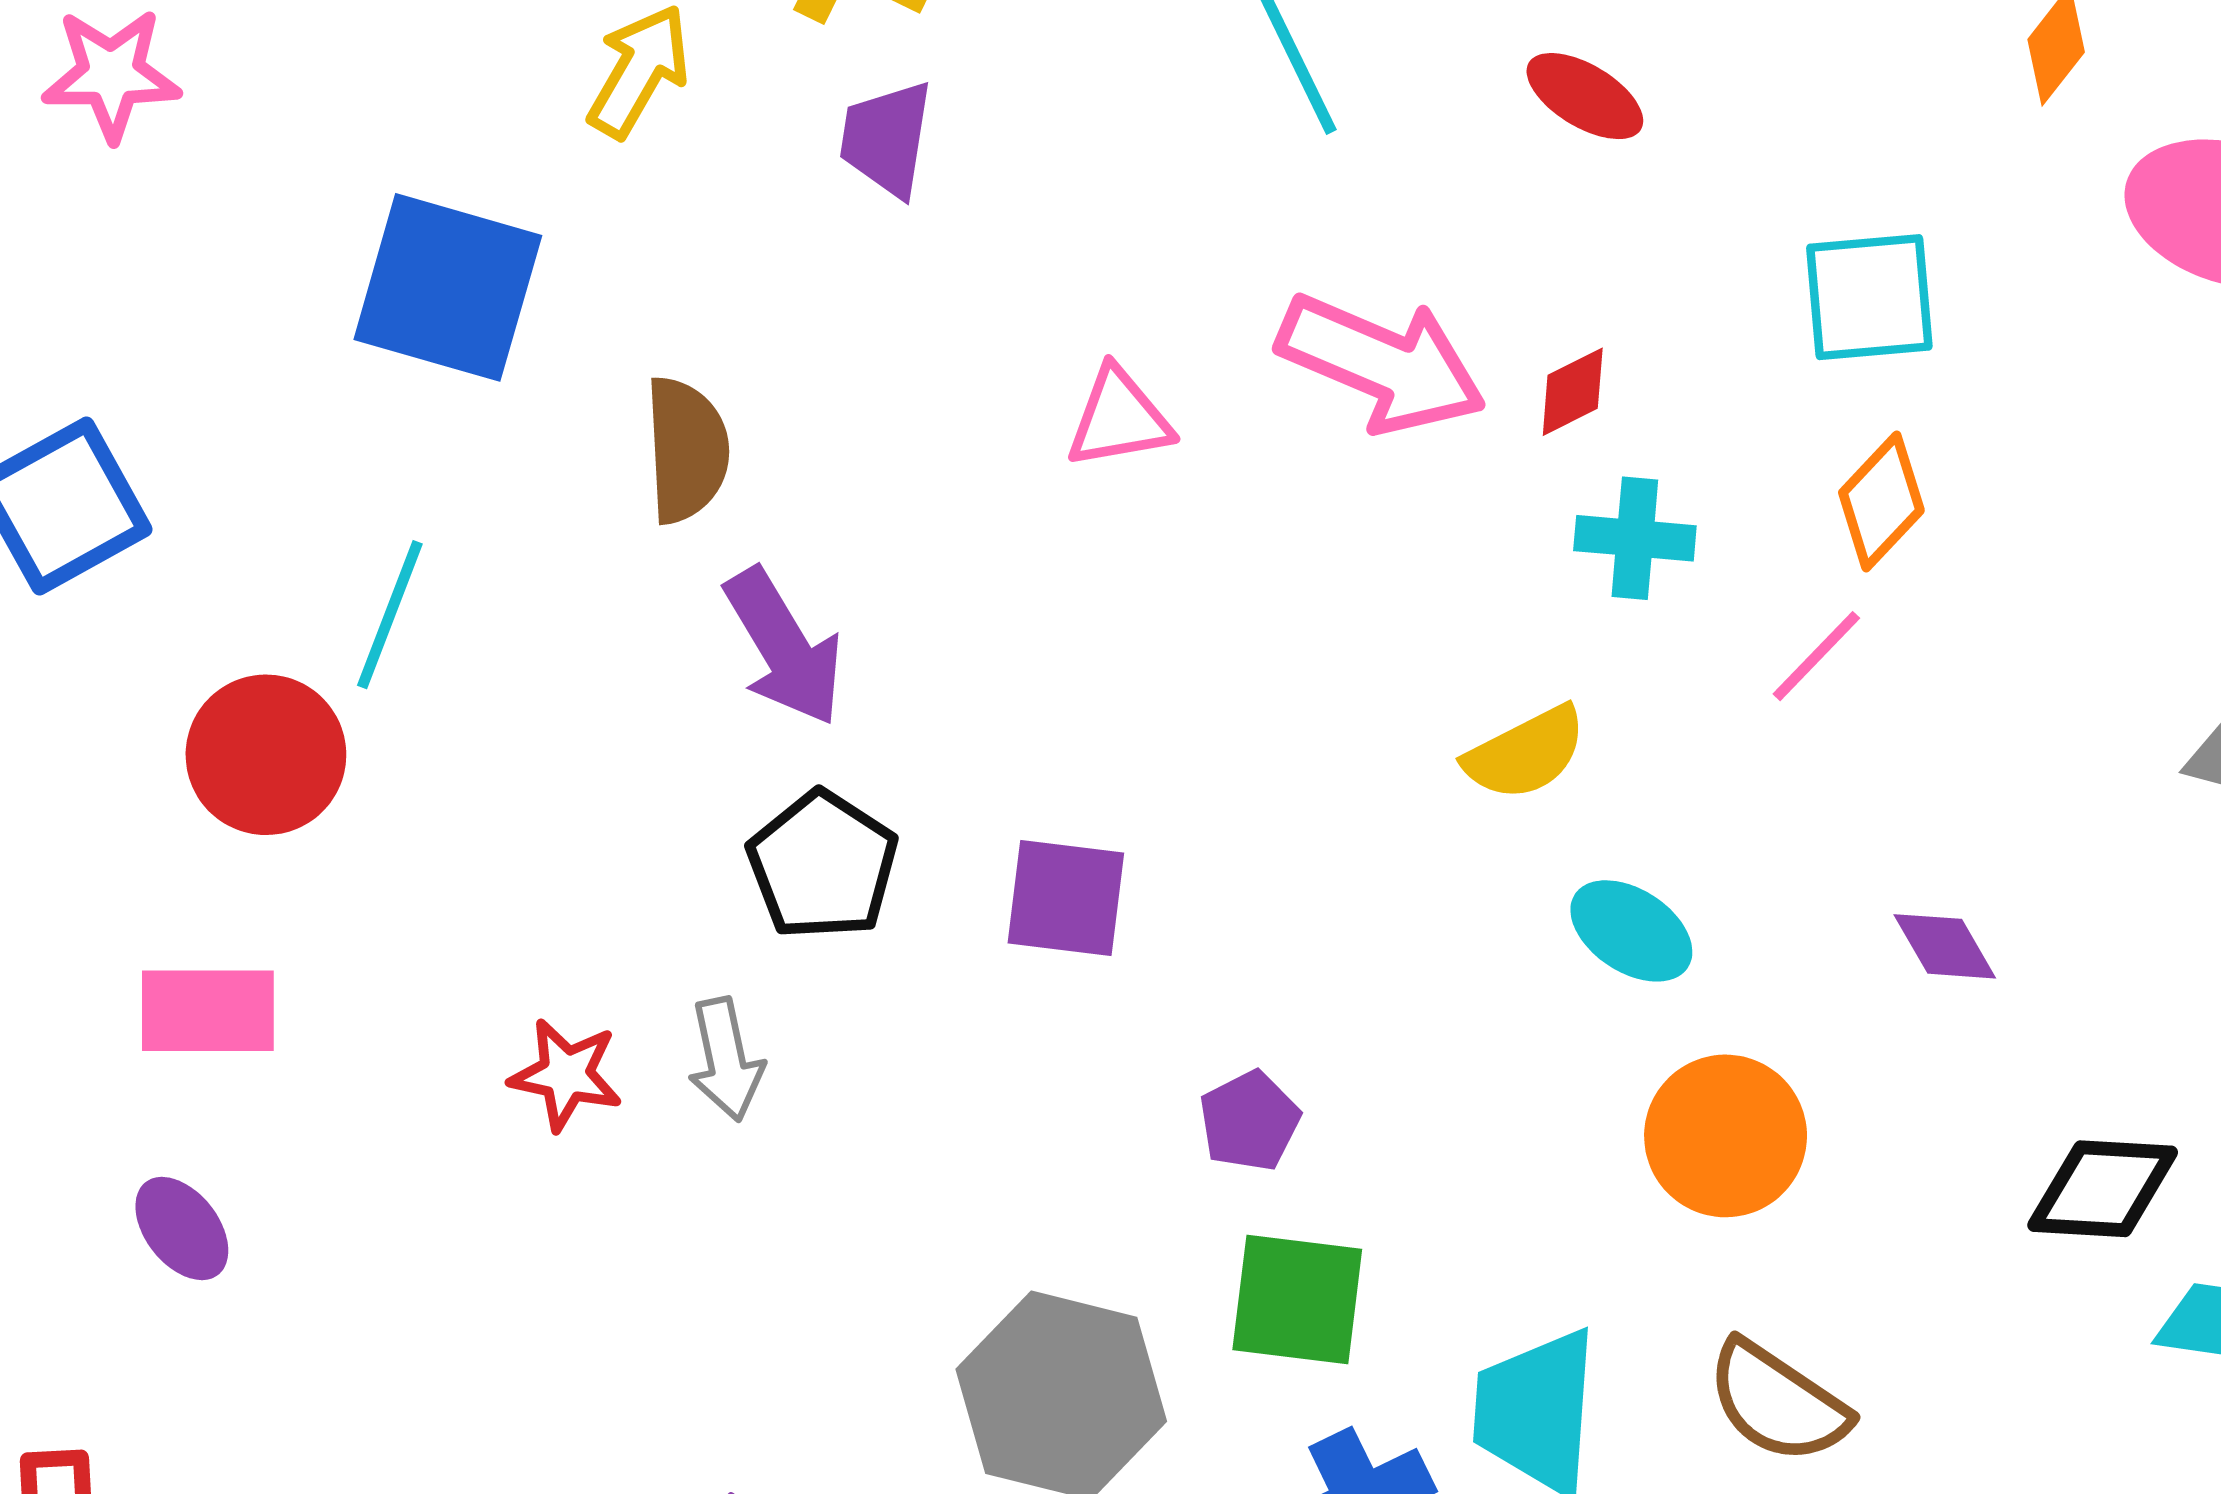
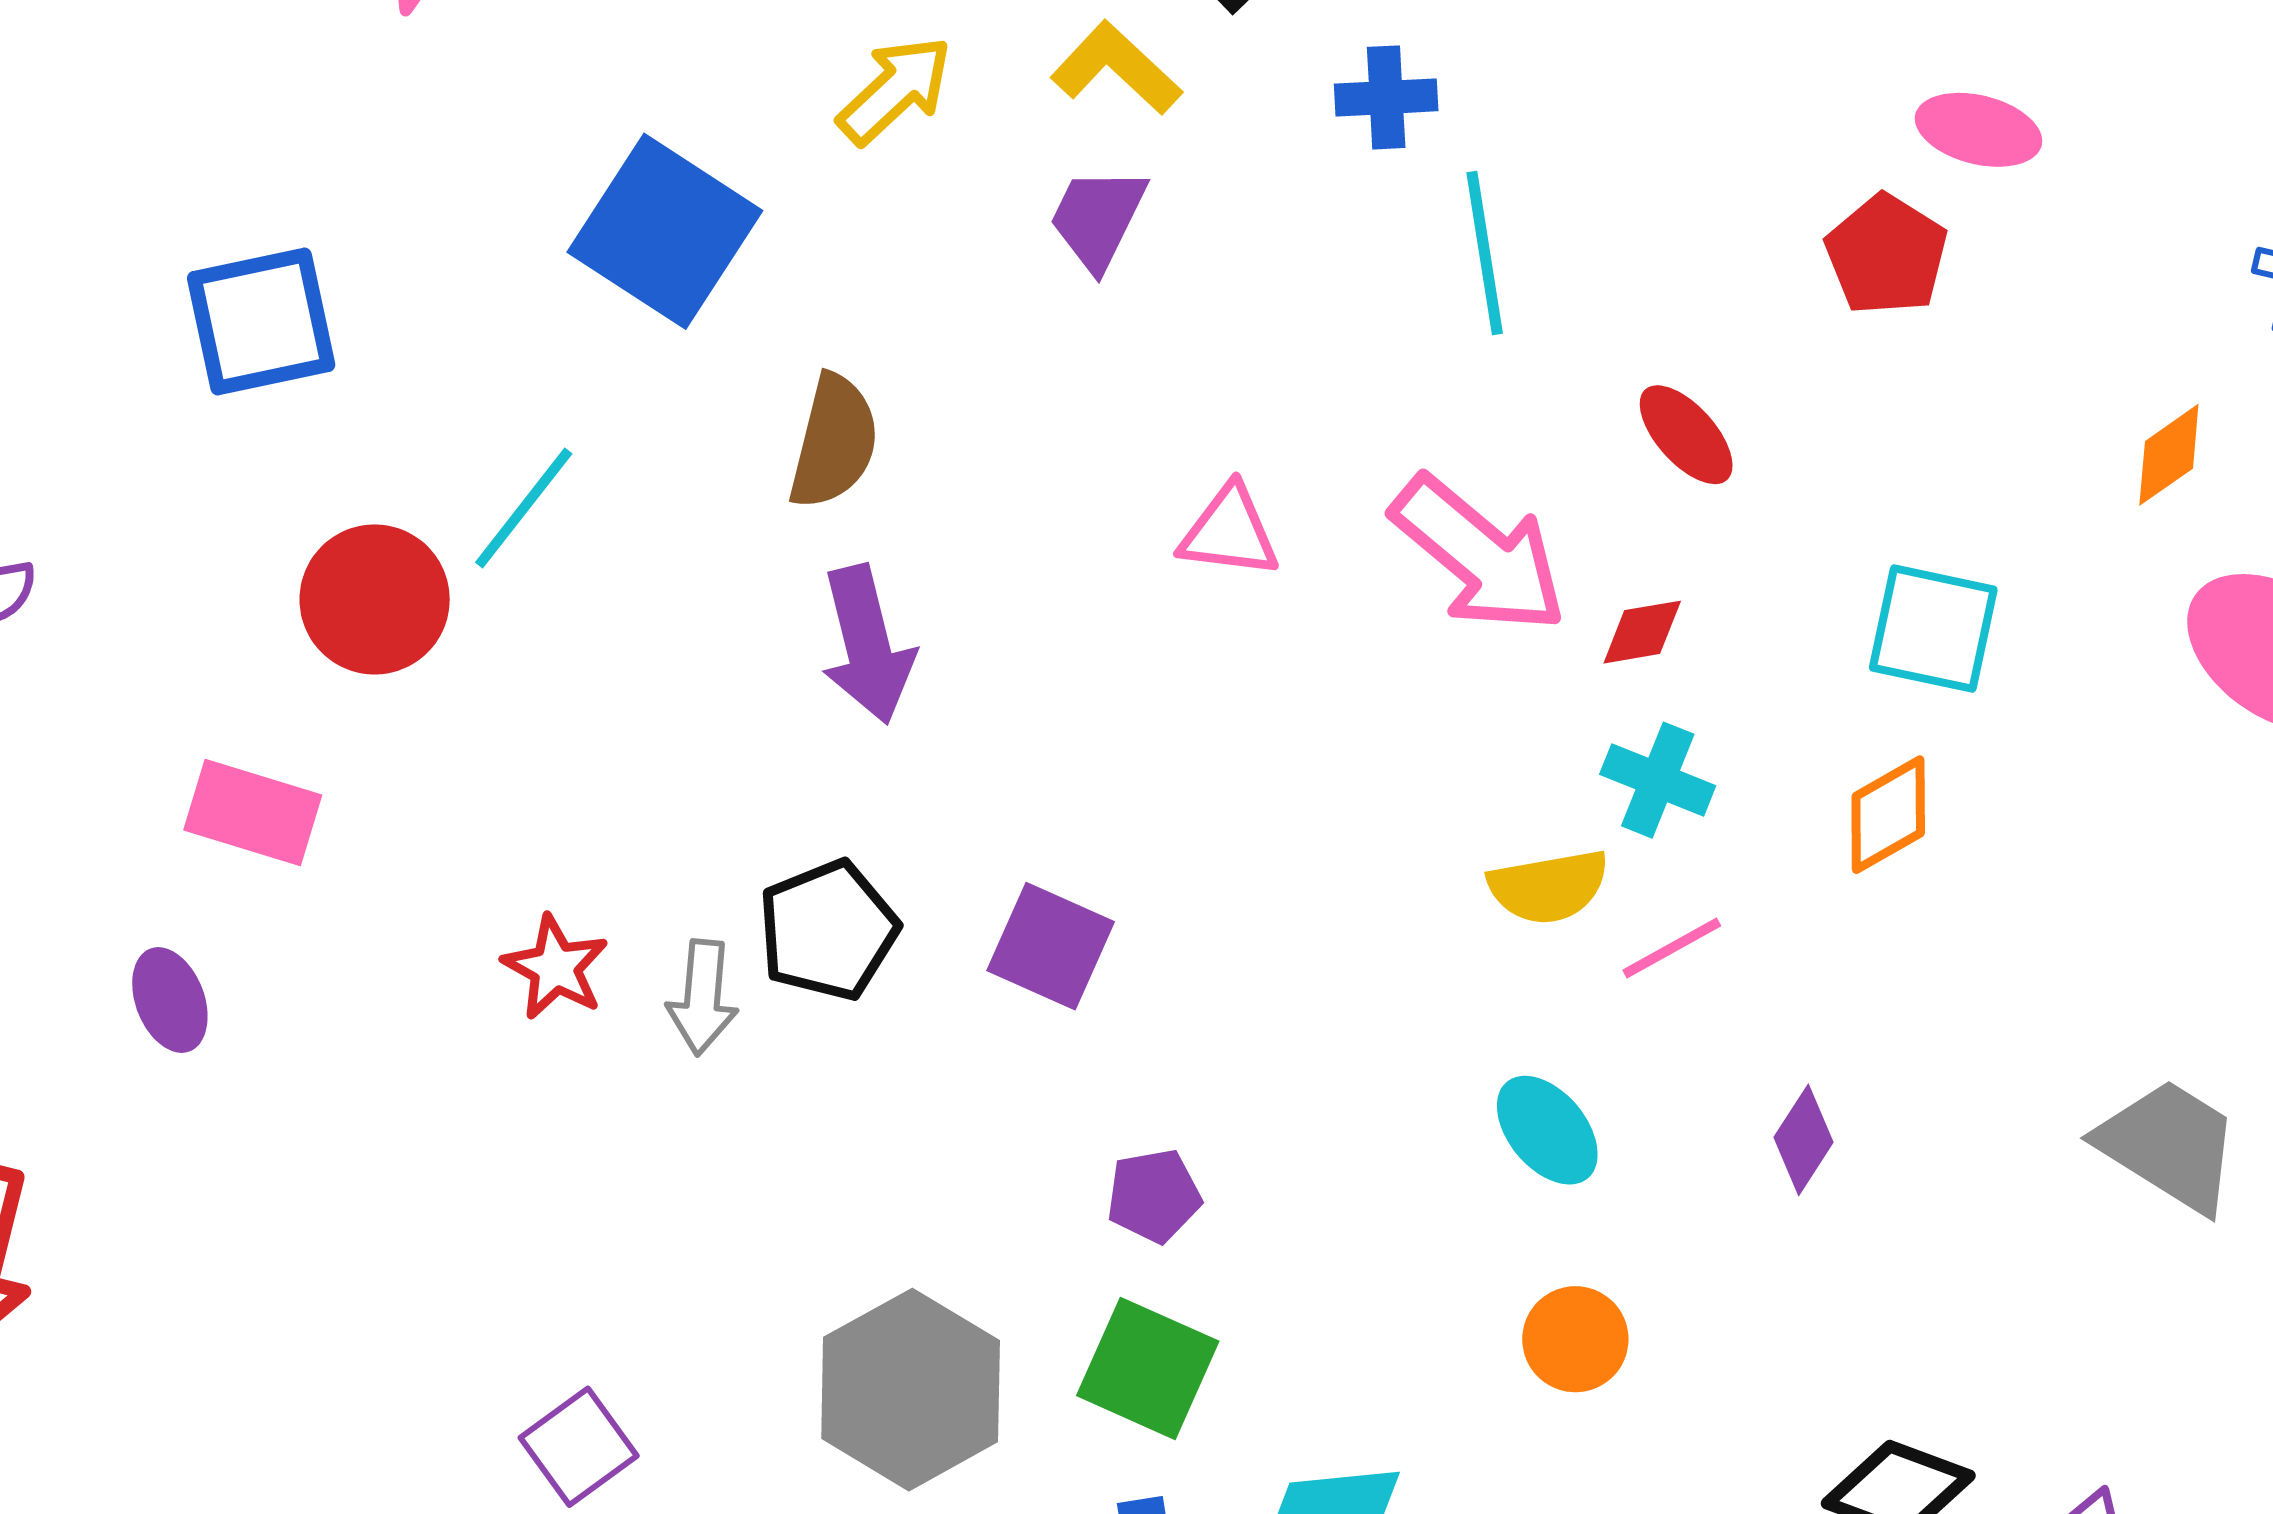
red ellipse: (1585, 96) -> (1686, 435), moved
pink line: (1816, 656) -> (1672, 948), moved
yellow semicircle: (1525, 753) -> (1549, 887), moved
black pentagon: (823, 865) -> (828, 930), moved
purple diamond: (1945, 946) -> (1803, 1140), moved, turned 46
orange circle: (1726, 1136) -> (1575, 1339), size x0.7

